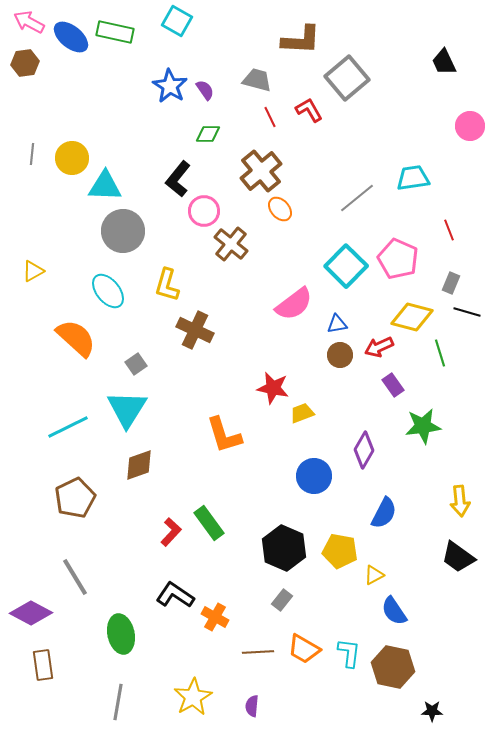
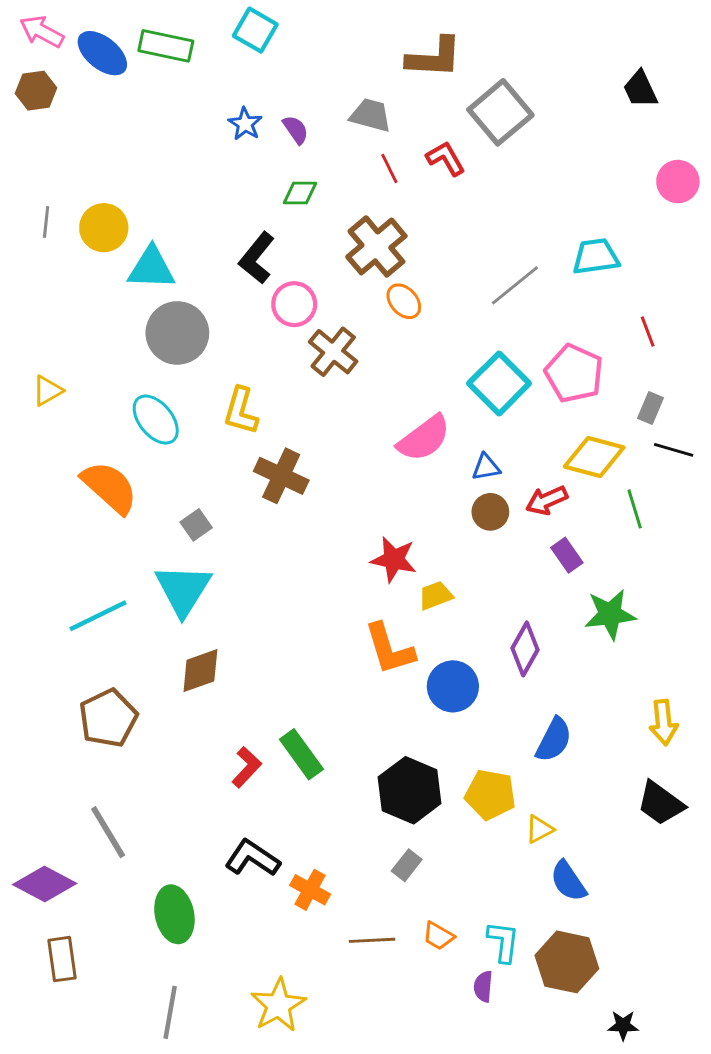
blue star: (170, 86) -> (245, 124), size x0.7
orange L-shape: (224, 435) -> (389, 649), moved
orange trapezoid: (304, 649) -> (438, 936), size x0.7
purple semicircle: (252, 706) -> (483, 986), moved

